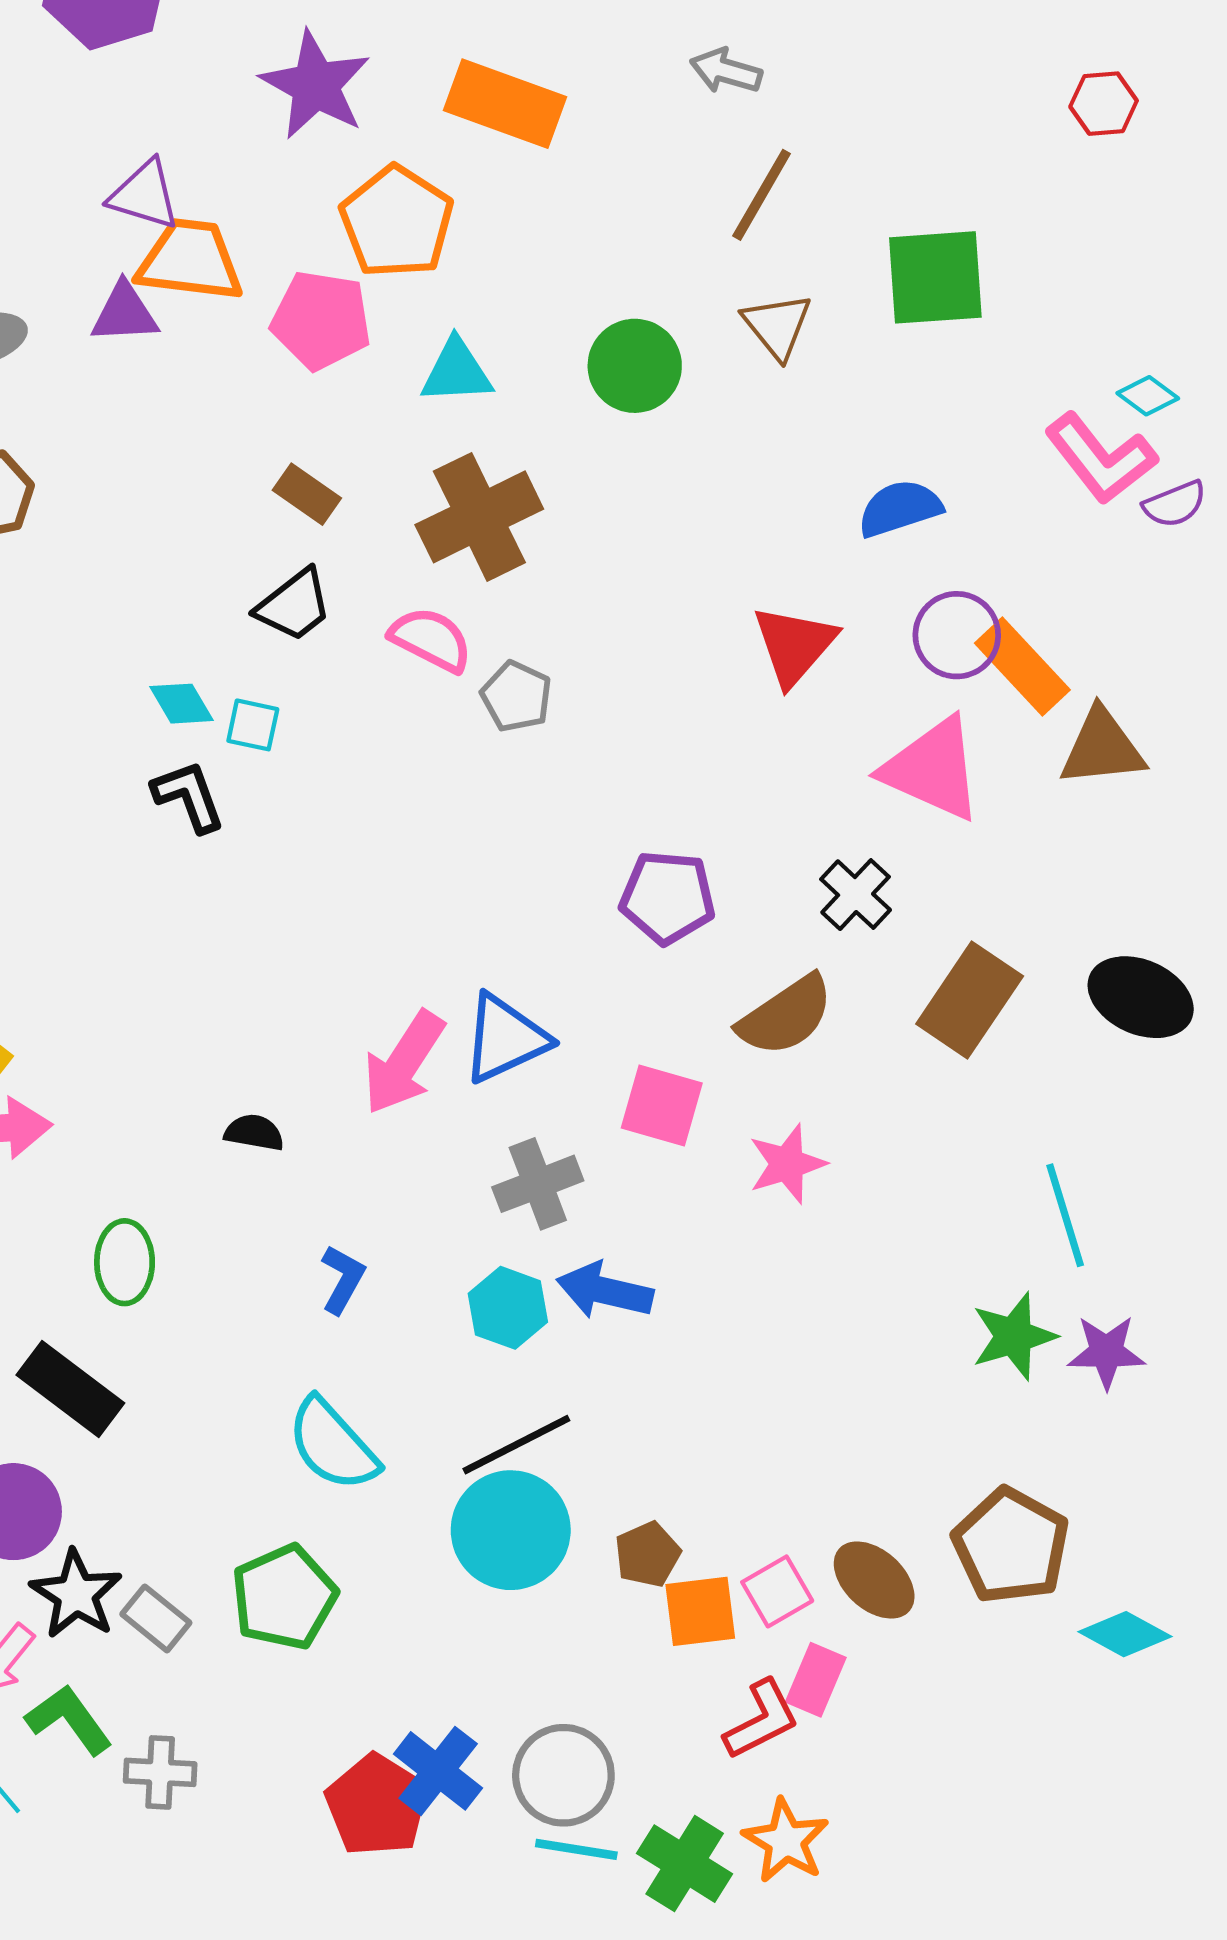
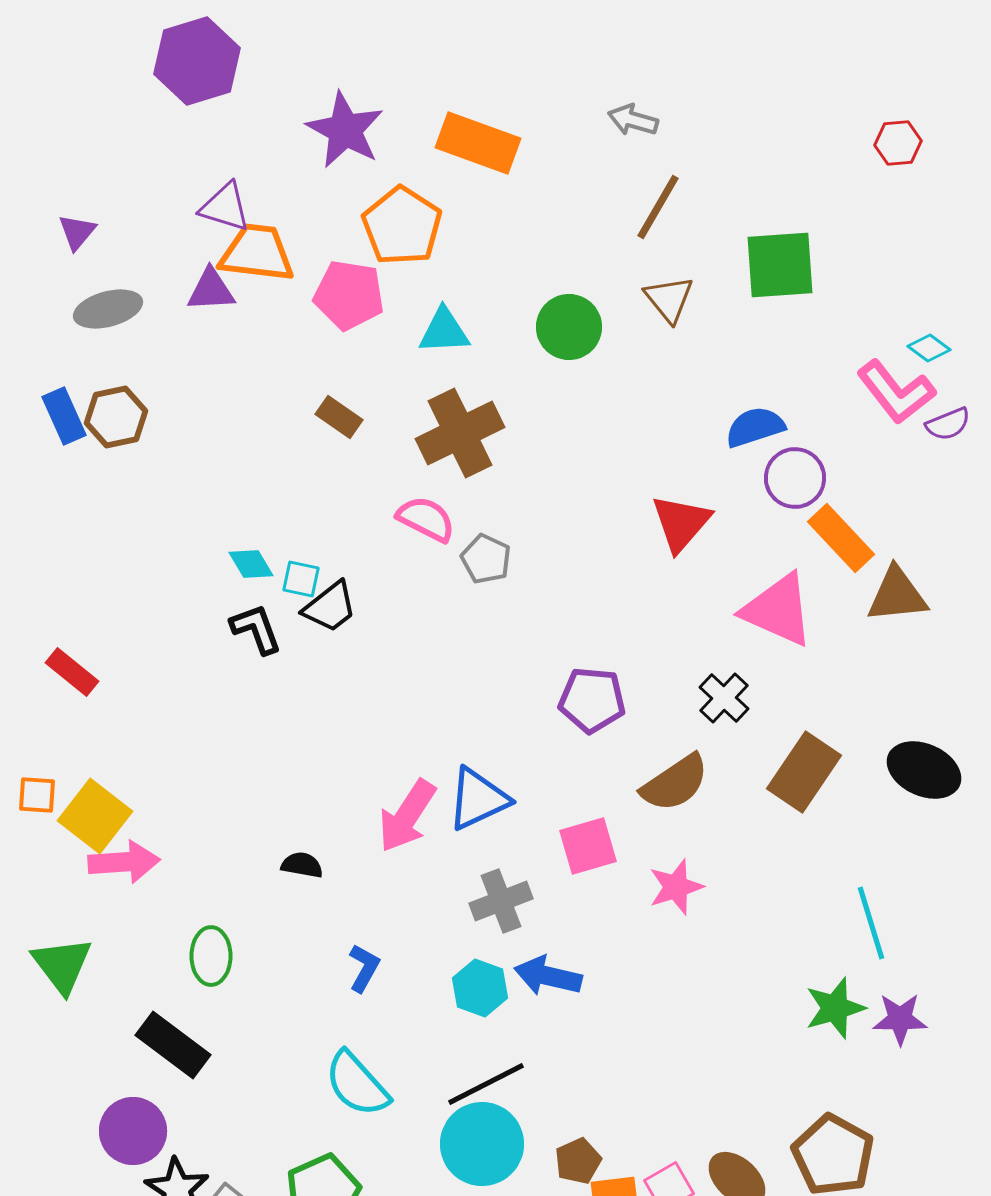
black trapezoid: (294, 605) -> (330, 607), moved
purple circle: (957, 635) -> (795, 478), moved
pink square: (662, 1105) -> (588, 846), turned -32

